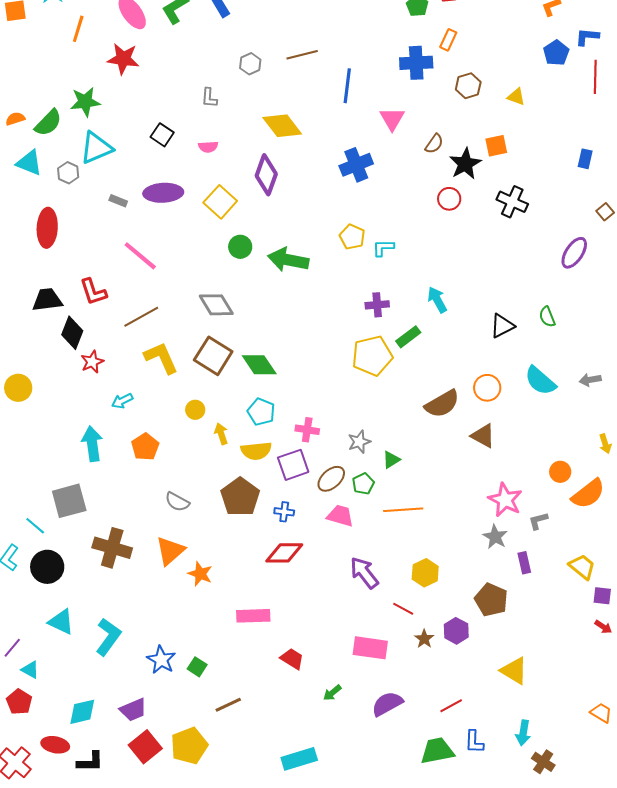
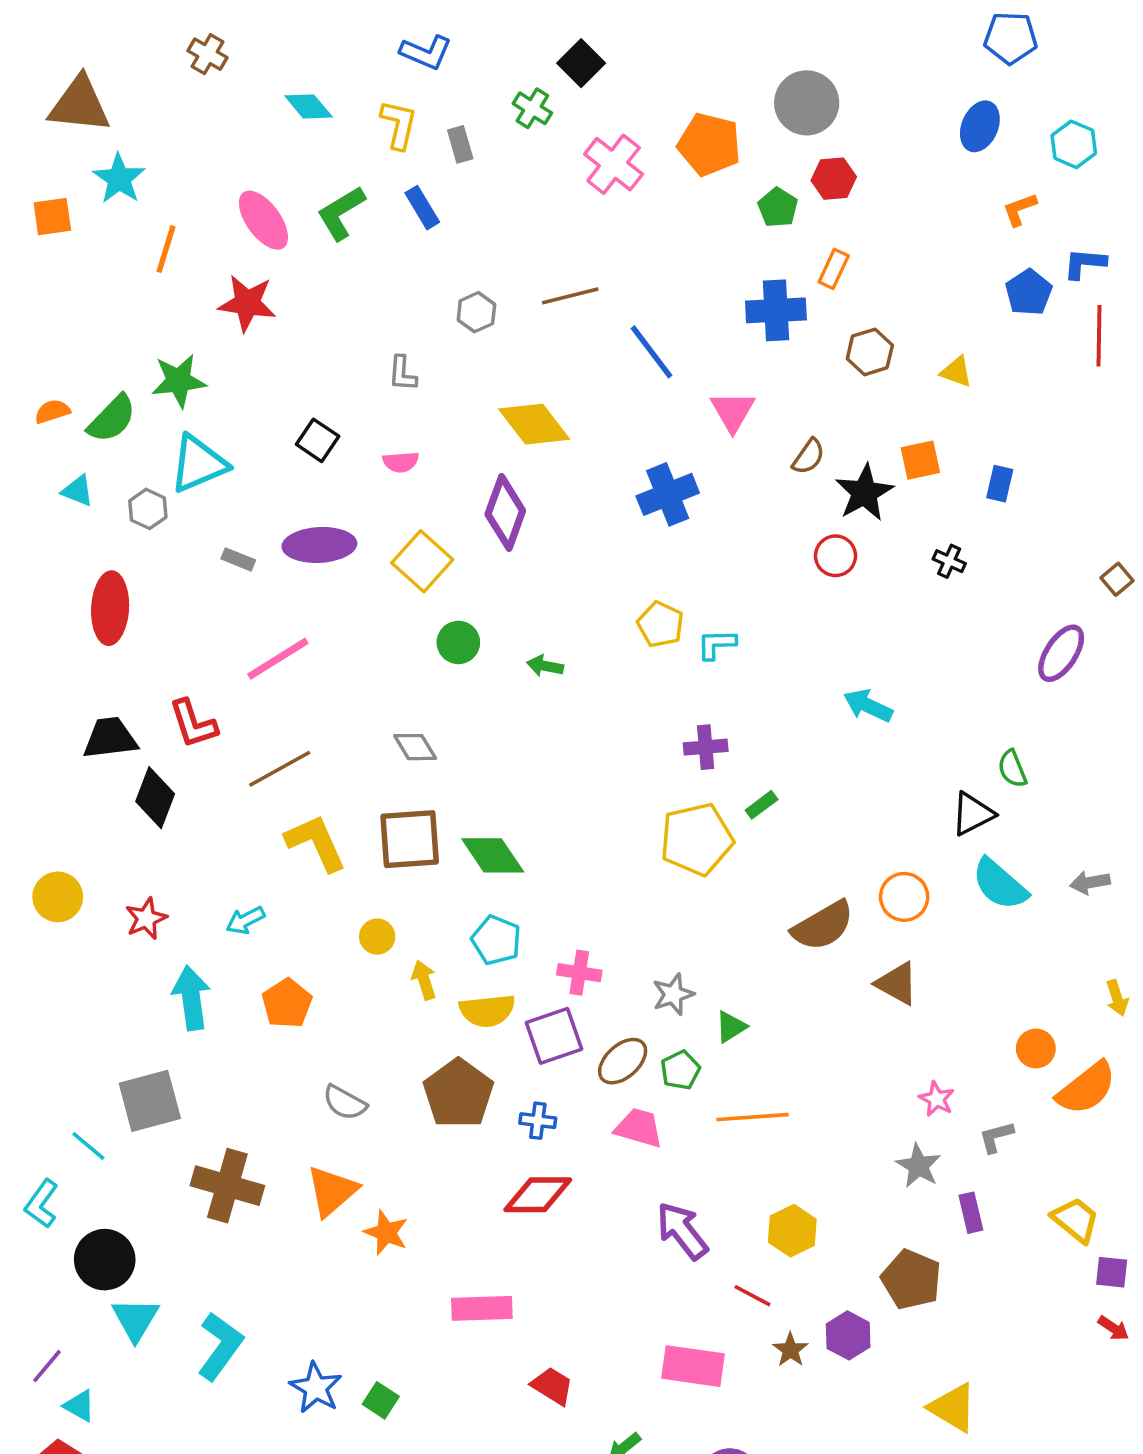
blue line: (347, 86) -> (651, 352), turned -44
blue rectangle: (585, 159) -> (1000, 484), moved
cyan triangle: (29, 163) -> (78, 491), size x0.7
black cross: (512, 202) -> (949, 561), size x0.6
pink line: (140, 256) -> (278, 659), turned -72
green arrow: (288, 260) -> (545, 666), size x0.5
cyan arrow: (437, 300) -> (868, 706), moved, turned -36
gray diamond: (216, 305) -> (415, 747), size x0.7
black triangle: (502, 326) -> (973, 814), moved
green rectangle: (408, 337) -> (762, 805), size x0.7
brown square: (213, 356) -> (410, 839), turned -36
red star: (92, 362) -> (146, 919), moved
pink star: (505, 500) -> (937, 1099), size x0.6
black circle: (47, 567) -> (105, 1260), moved
cyan triangle: (61, 622) -> (135, 1319), turned 36

